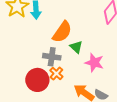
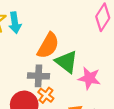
green triangle: (76, 47) -> (66, 62), size x1.5

